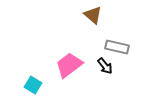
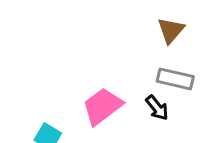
brown triangle: (93, 15) -> (171, 30), moved, turned 30

